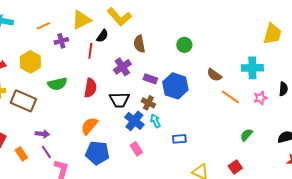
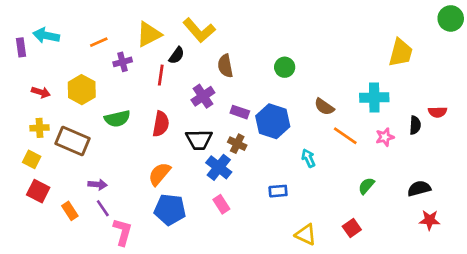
cyan arrow: (155, 121) -> (308, 158), moved

